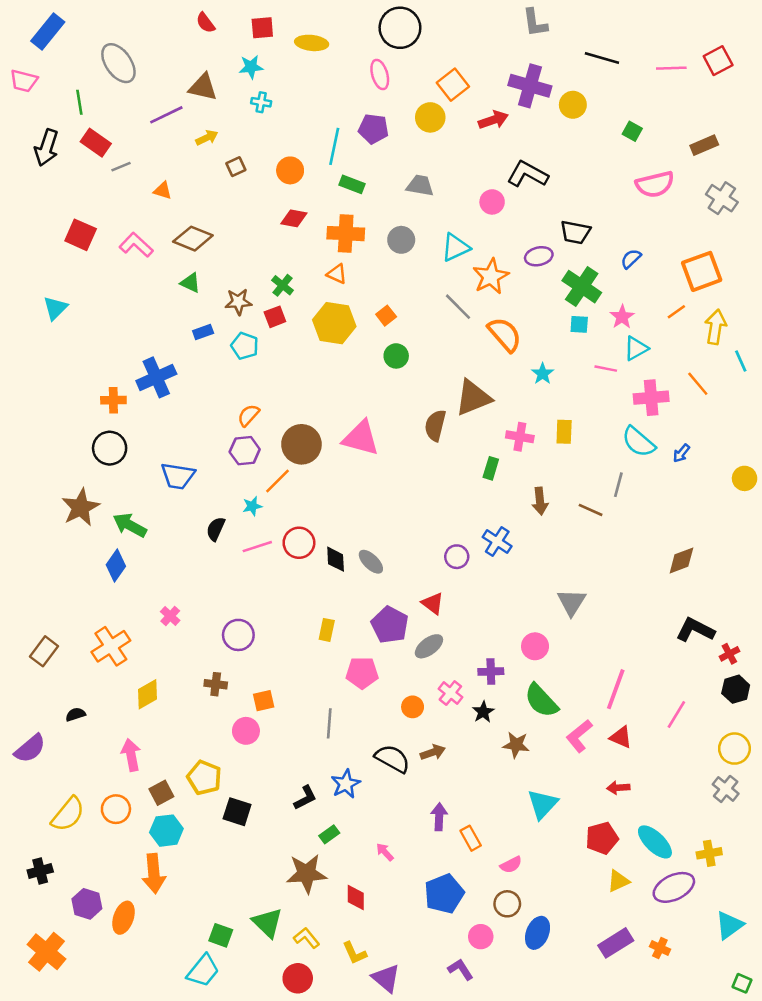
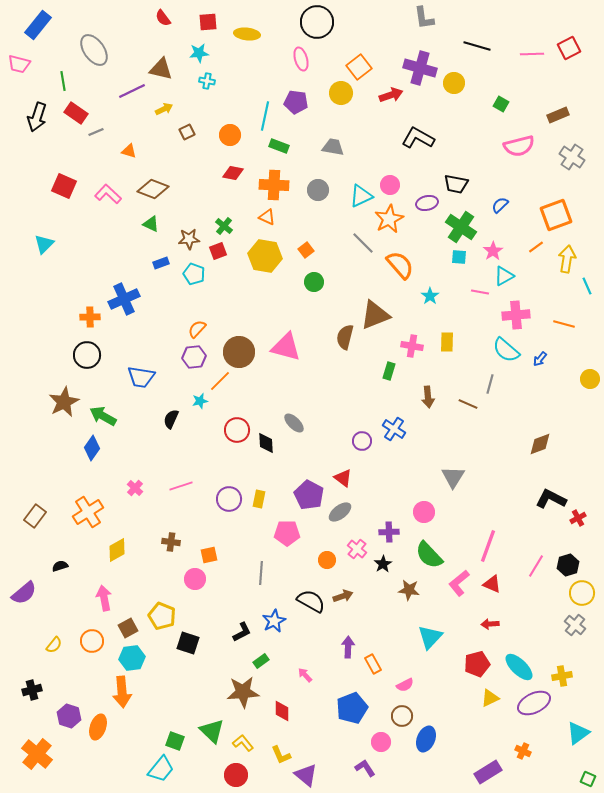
pink circle: (492, 202) -> (390, 185), moved
orange line: (698, 384) -> (564, 324), moved, turned -35
pink line: (257, 547) -> (181, 486), moved
gray ellipse: (371, 562) -> (294, 423), moved
purple circle: (238, 635) -> (229, 499), moved
black hexagon: (736, 689) -> (568, 565), moved
yellow semicircle: (68, 814) -> (54, 645), size x0.6
purple rectangle: (616, 943) -> (488, 772), moved

